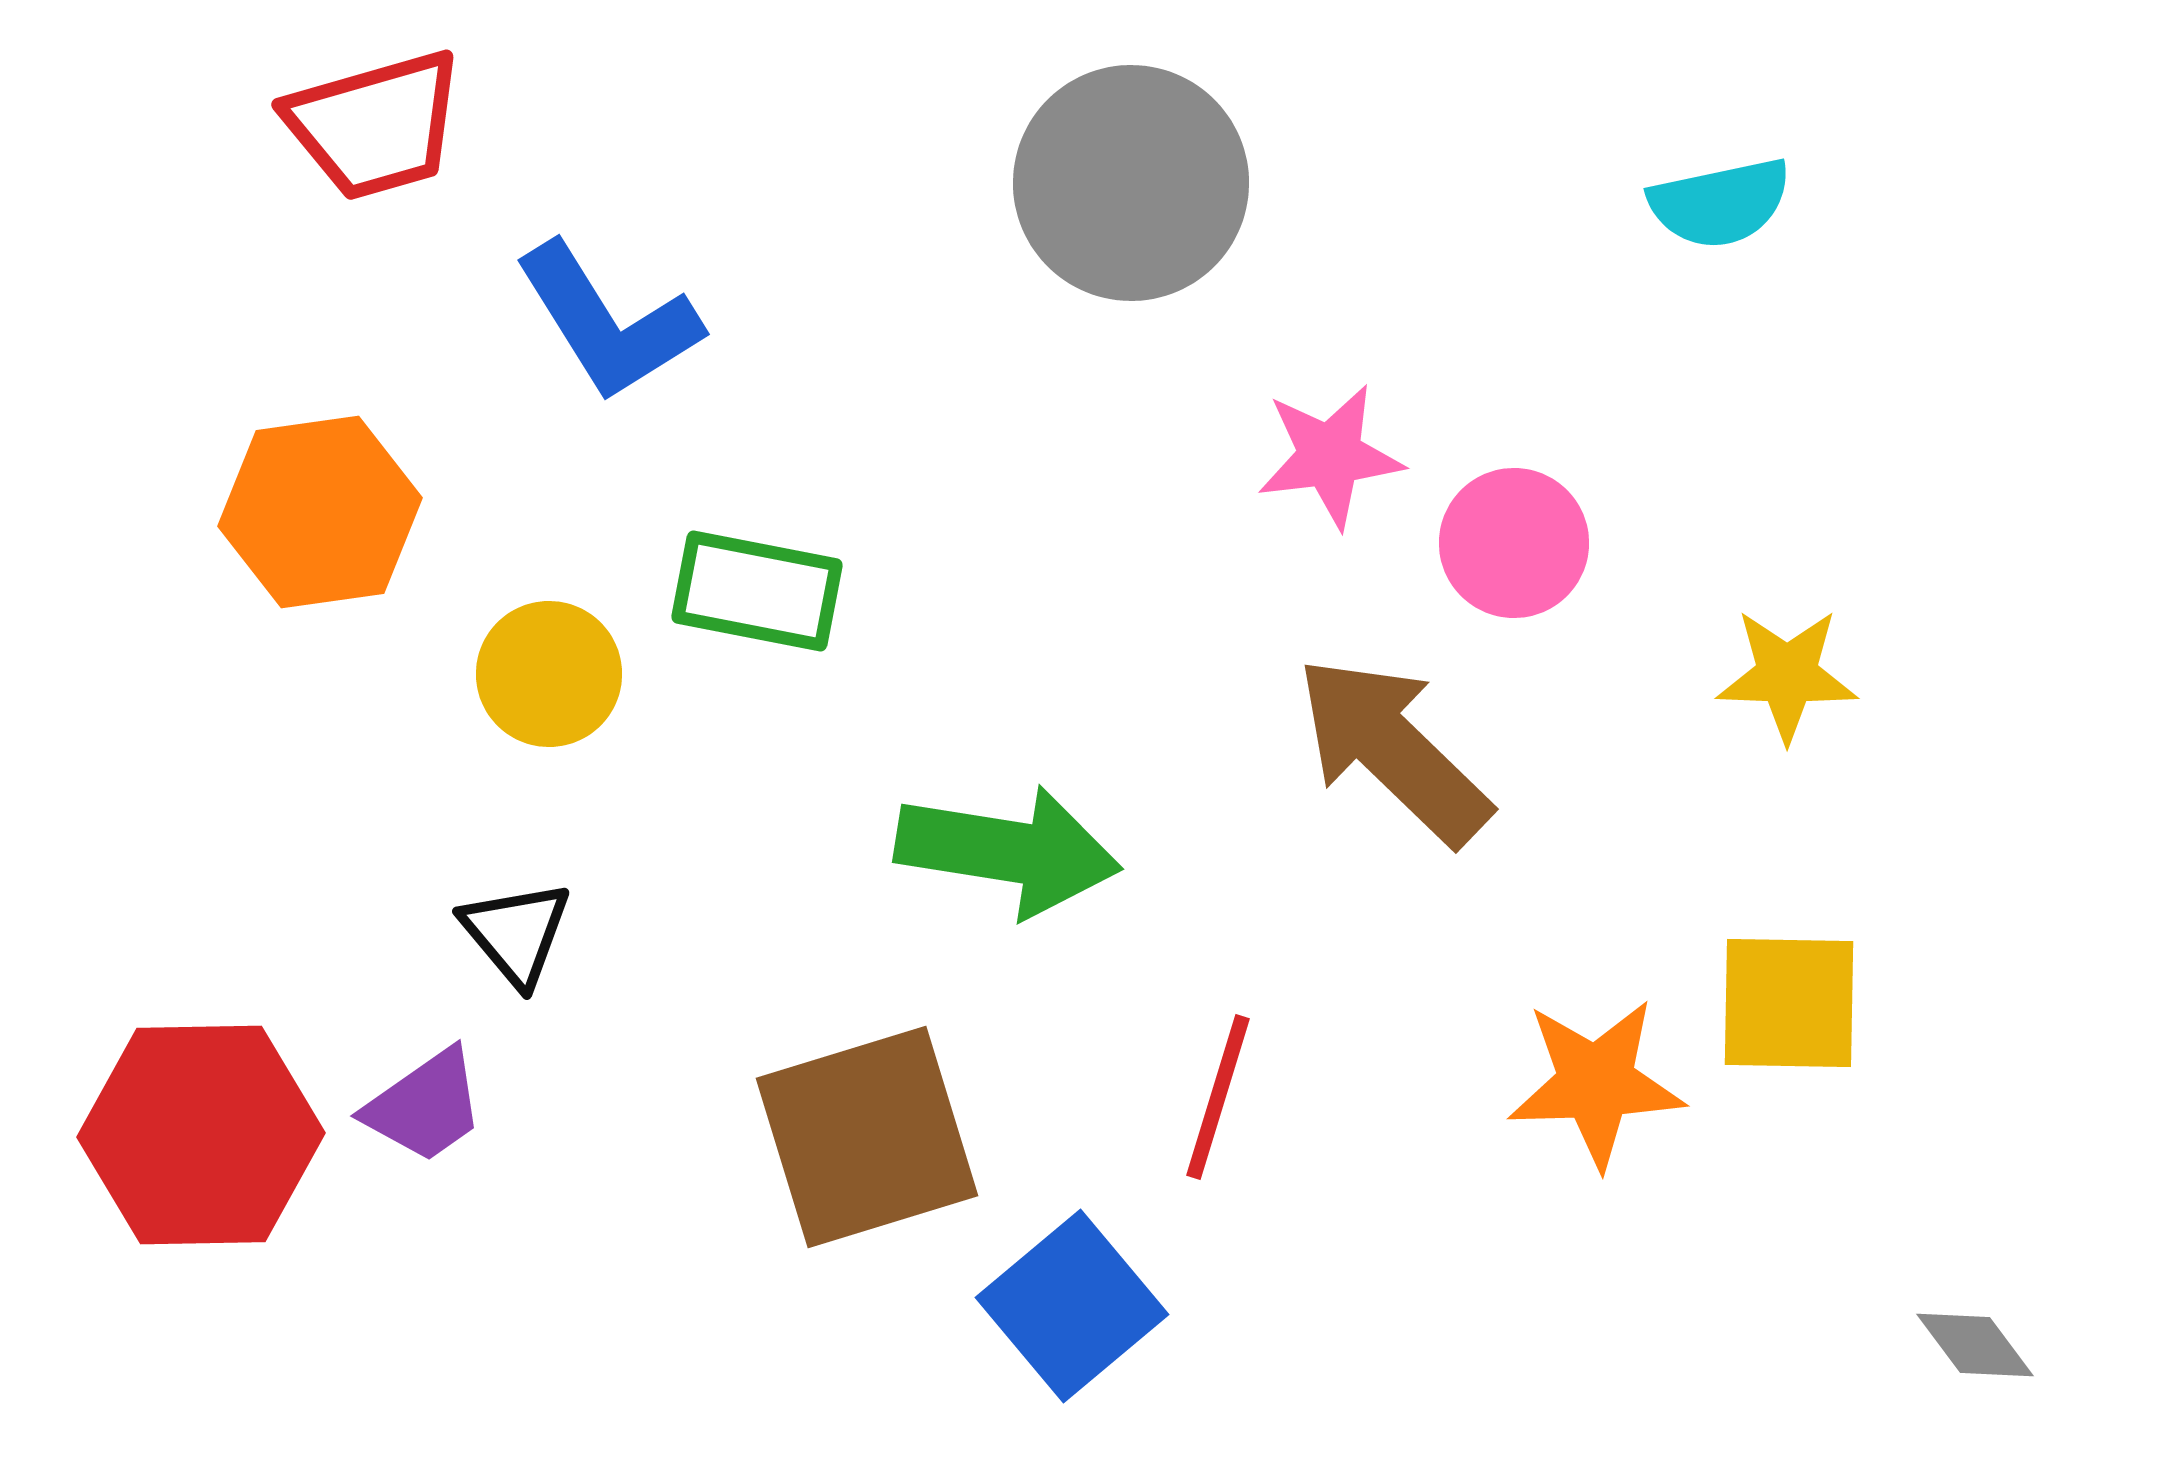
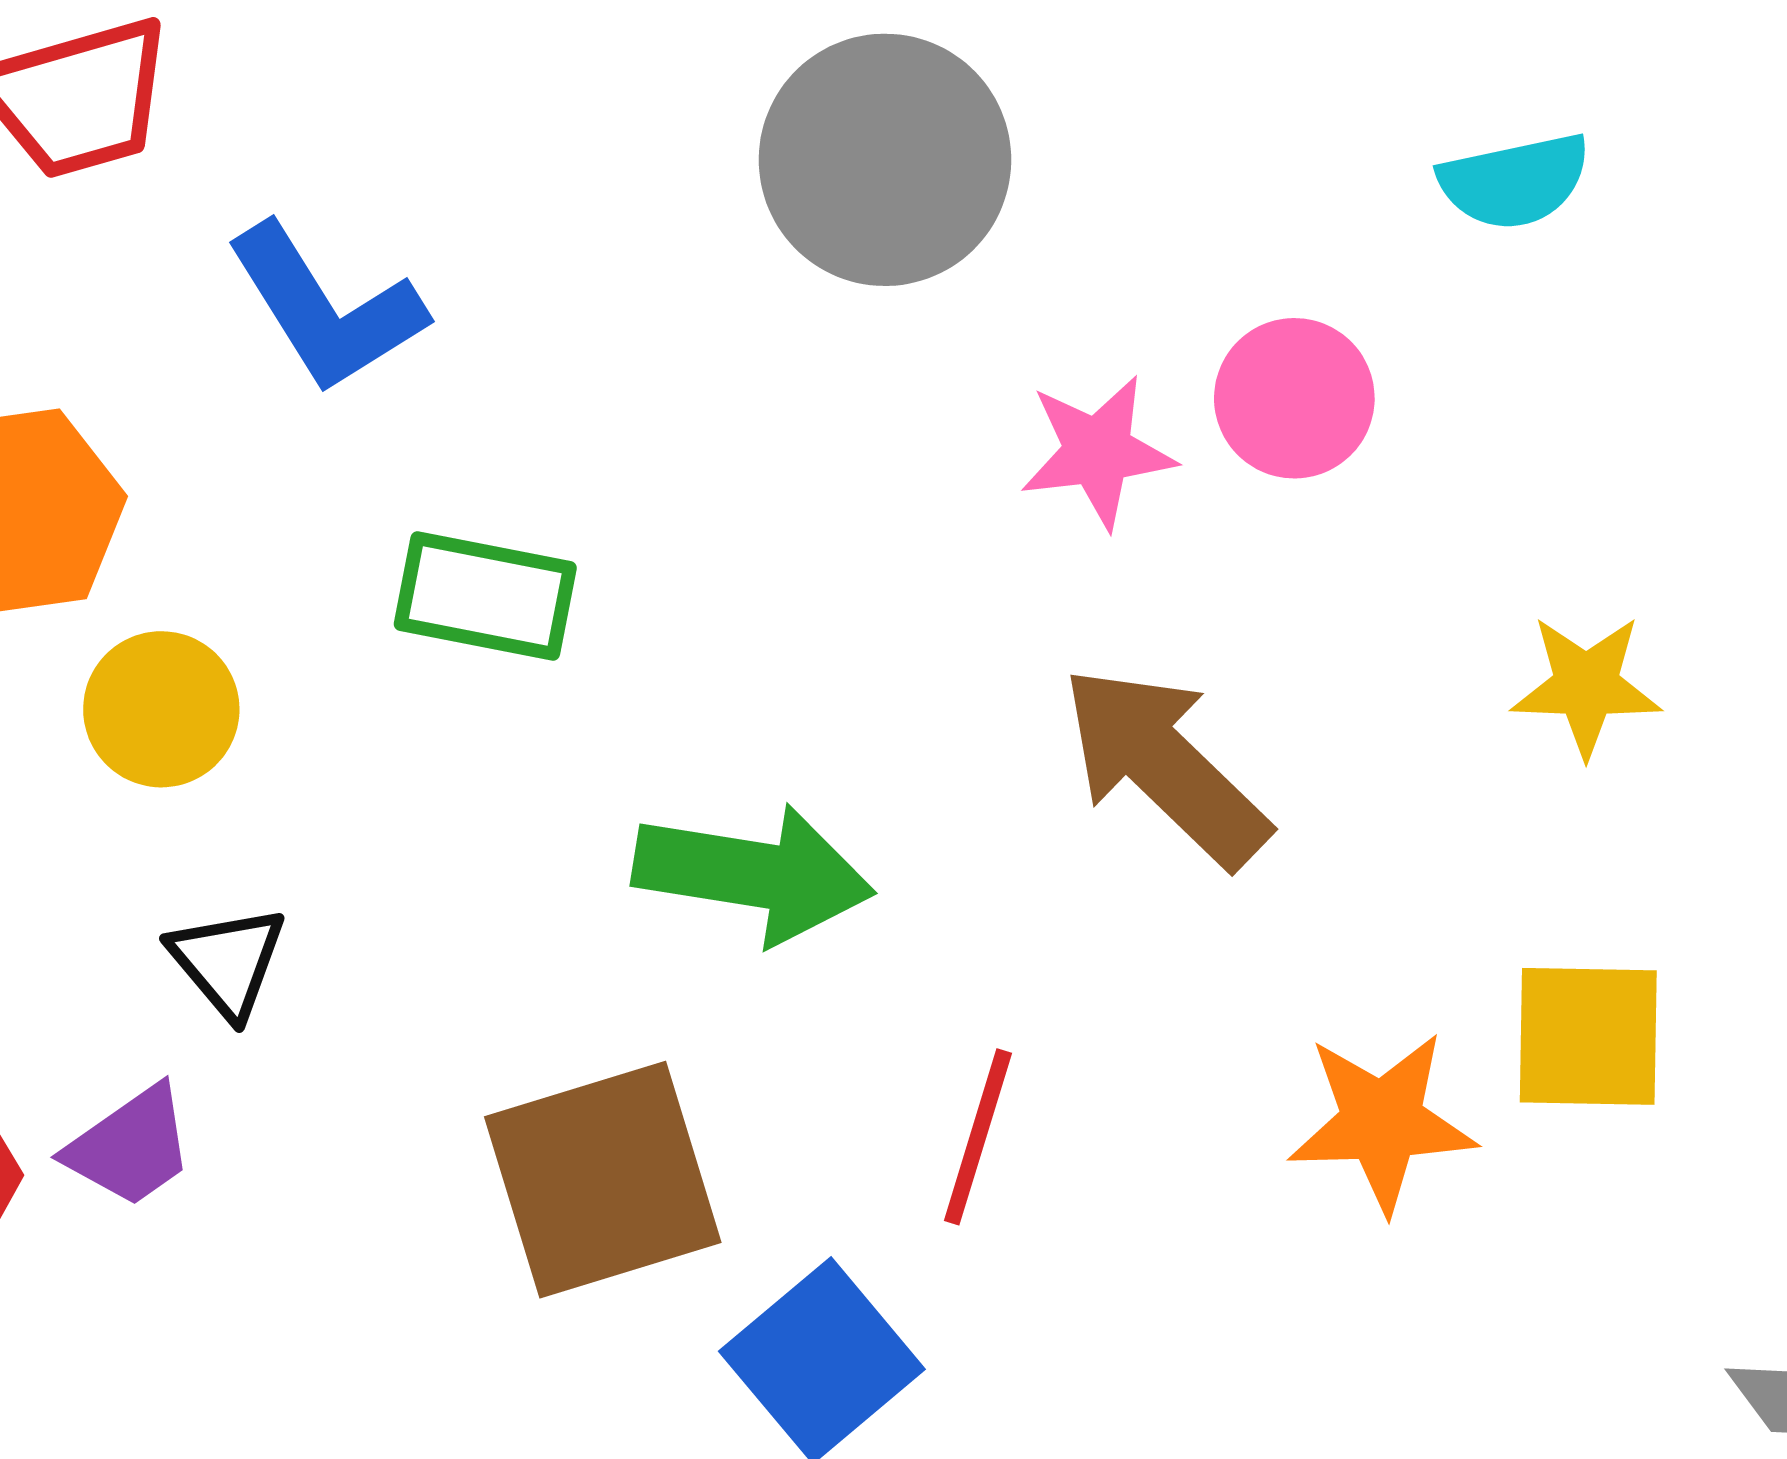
pink circle: (1514, 543) -> (1294, 398), moved
yellow circle: (549, 674) -> (161, 709), moved

